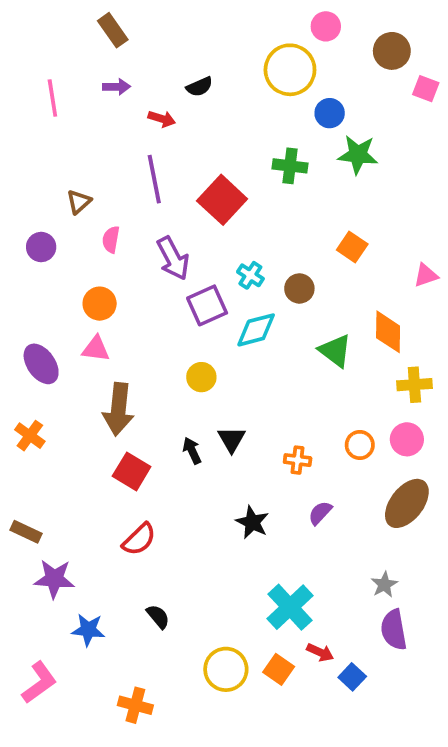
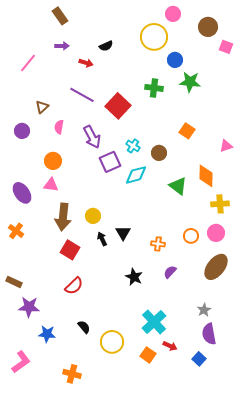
pink line: (52, 98) -> (28, 63), moved, turned 48
purple line: (154, 179) -> (82, 95), turned -50
yellow circle: (201, 377) -> (93, 216), moved
yellow circle: (226, 669) -> (112, 342), moved
blue square: (352, 677) -> (199, 359), moved

